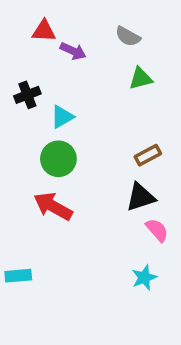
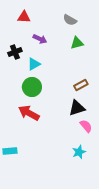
purple arrow: (73, 51) -> (40, 39), moved

